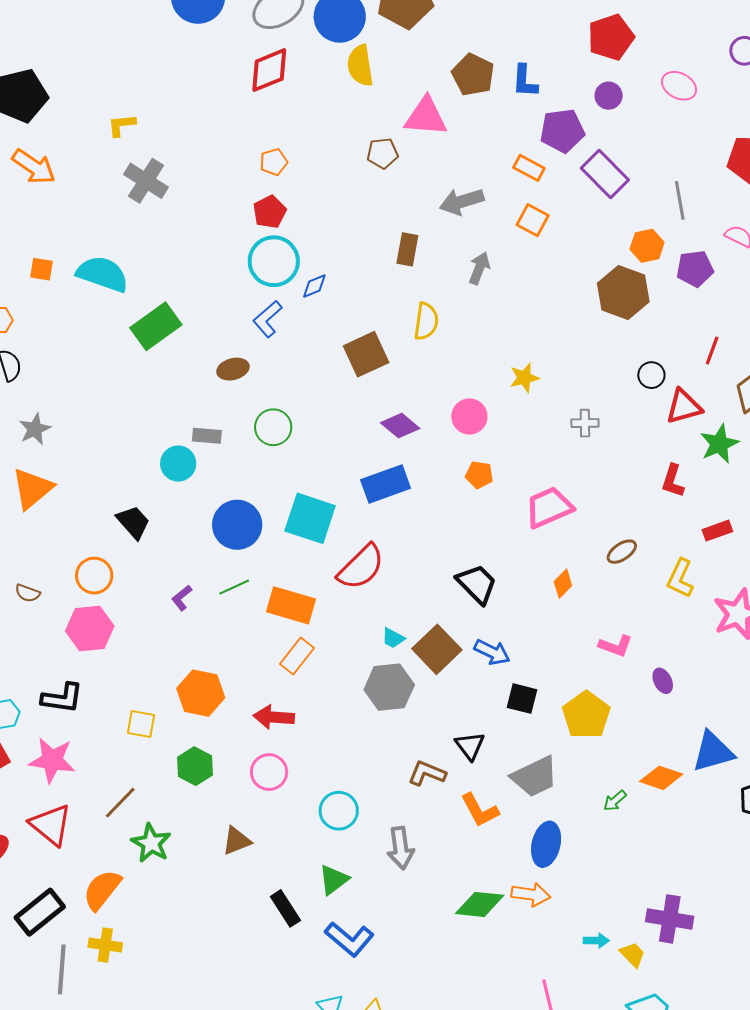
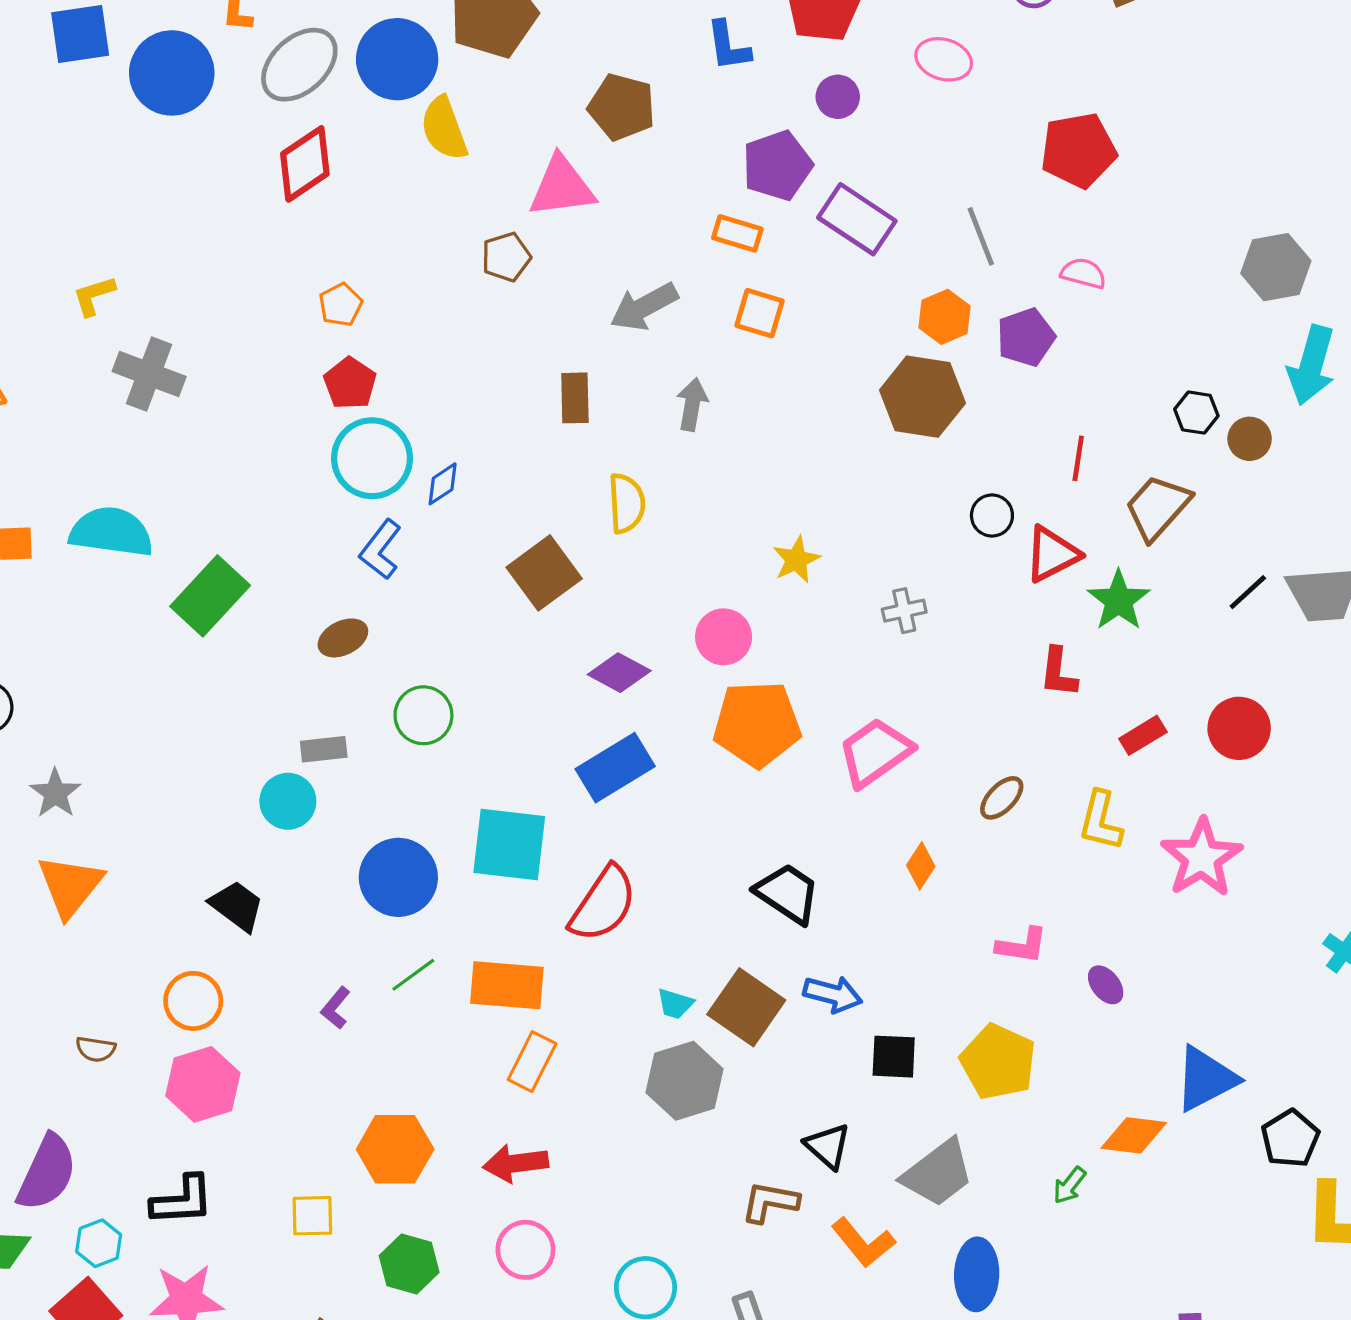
blue L-shape: (525, 81) -> (728, 46), moved
orange pentagon: (479, 475) -> (757, 724), size x2.0

